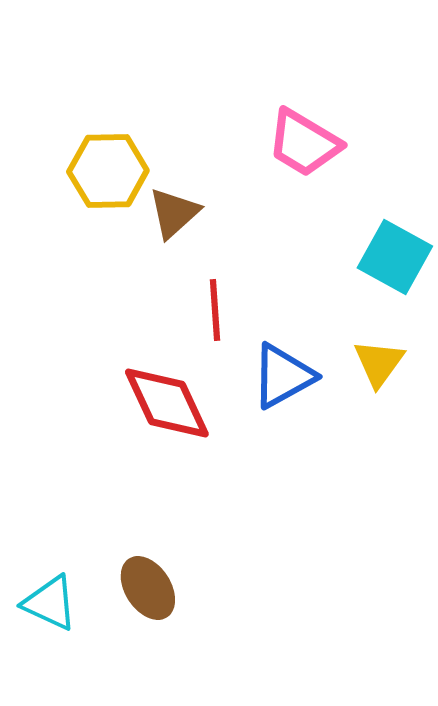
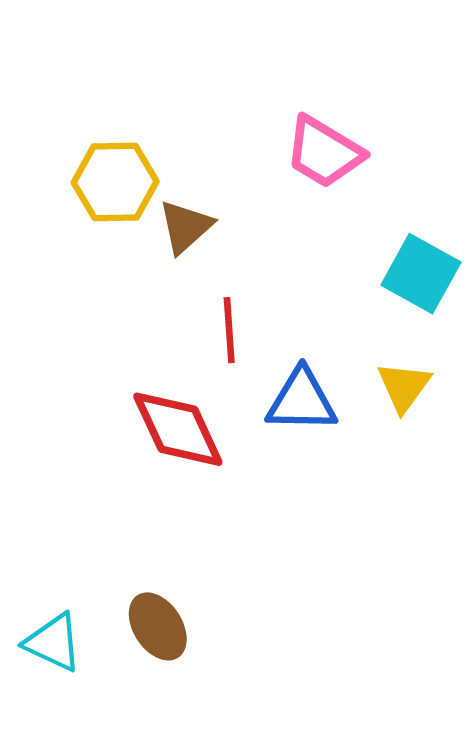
blue triangle: (283, 376) -> (302, 401), turned 30

